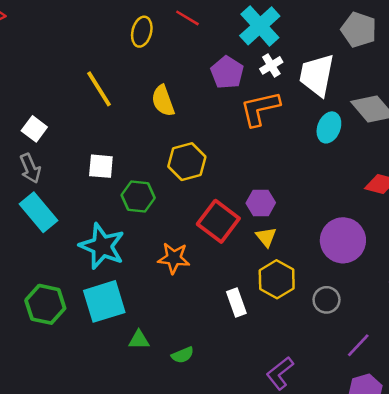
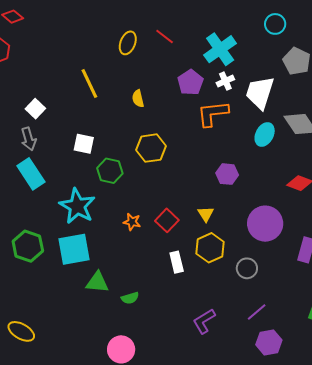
yellow semicircle: (163, 101) -> (138, 99), size x0.7
purple hexagon: (261, 203) -> (227, 174), moved
red square: (218, 221) -> (167, 220), moved, size x0.7
orange star: (174, 258) -> (132, 222), size x0.7
green triangle: (139, 340) -> (97, 282), size x1.4
purple line: (358, 345) -> (257, 312), moved

